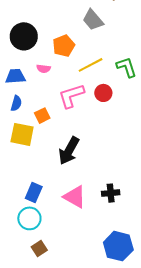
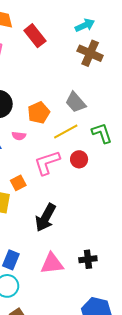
gray trapezoid: (93, 20) -> (76, 102), moved
pink triangle: (75, 197) -> (52, 264), turned -35

